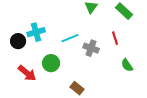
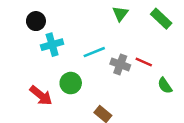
red line: (115, 38) -> (144, 62), moved, turned -48
black circle: (18, 41) -> (36, 21), moved

